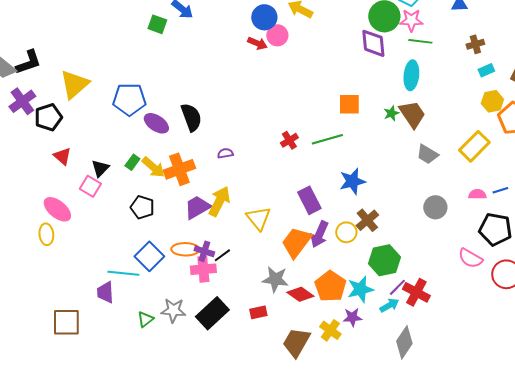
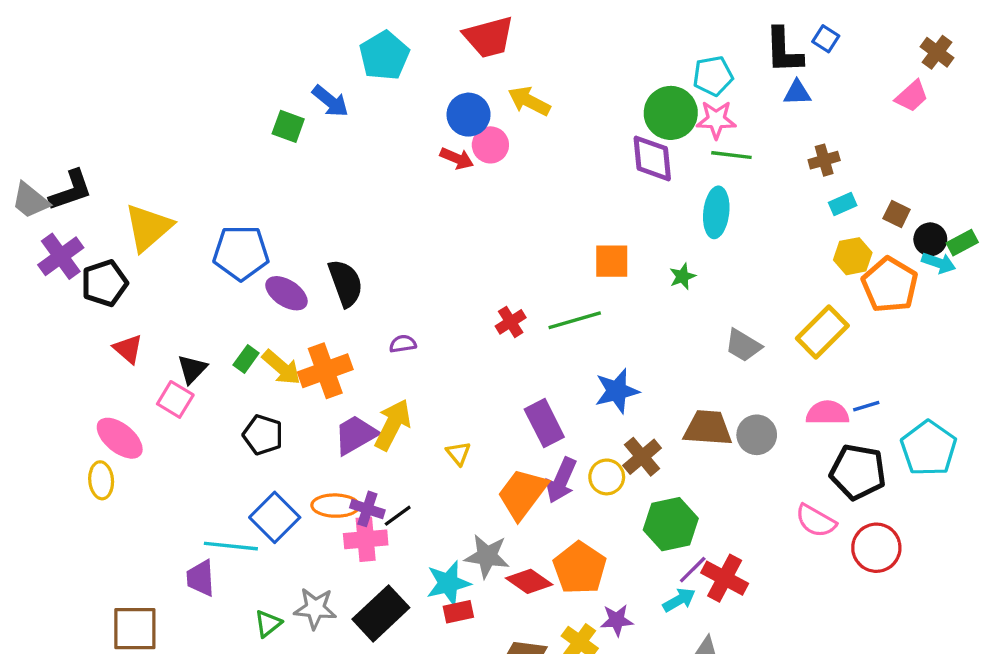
brown trapezoid: (412, 114) -> (708, 428), moved, turned -52
pink semicircle: (477, 194) -> (827, 413), size x1.4
yellow triangle: (258, 218) -> (458, 453), size x0.6
cyan star: (360, 289) -> (448, 583), moved

